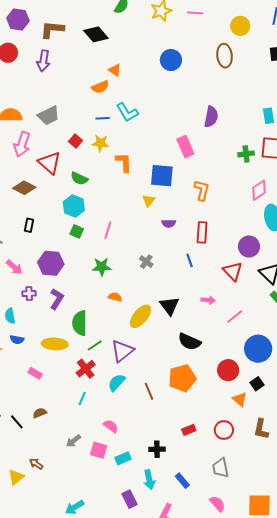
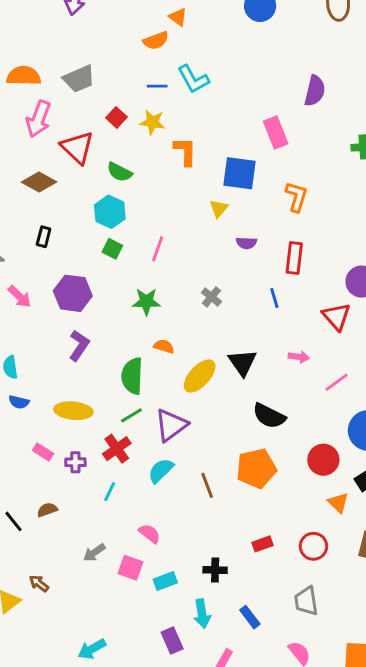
purple cross: (29, 294) -> (75, 462), moved
green semicircle: (80, 323) -> (132, 376), moved

